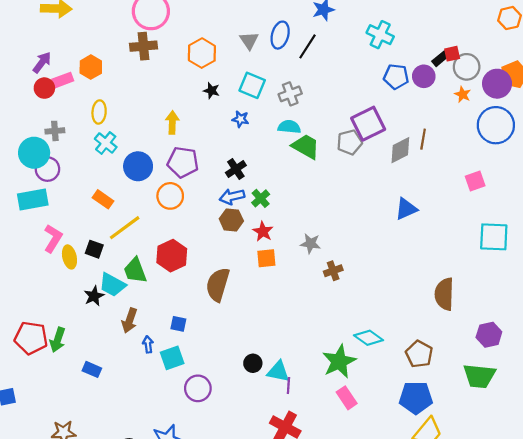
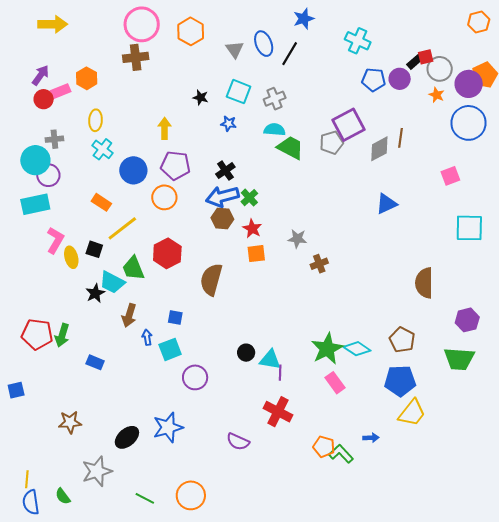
blue ellipse: (280, 35) -> (264, 44), turned -35
orange hexagon: (202, 53) -> (191, 31), moved
blue arrow: (232, 197) -> (222, 197), size x1.4
cyan diamond: (369, 338) -> (357, 349), moved

